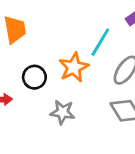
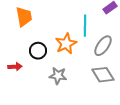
cyan line: (100, 42) -> (85, 26), turned -30

